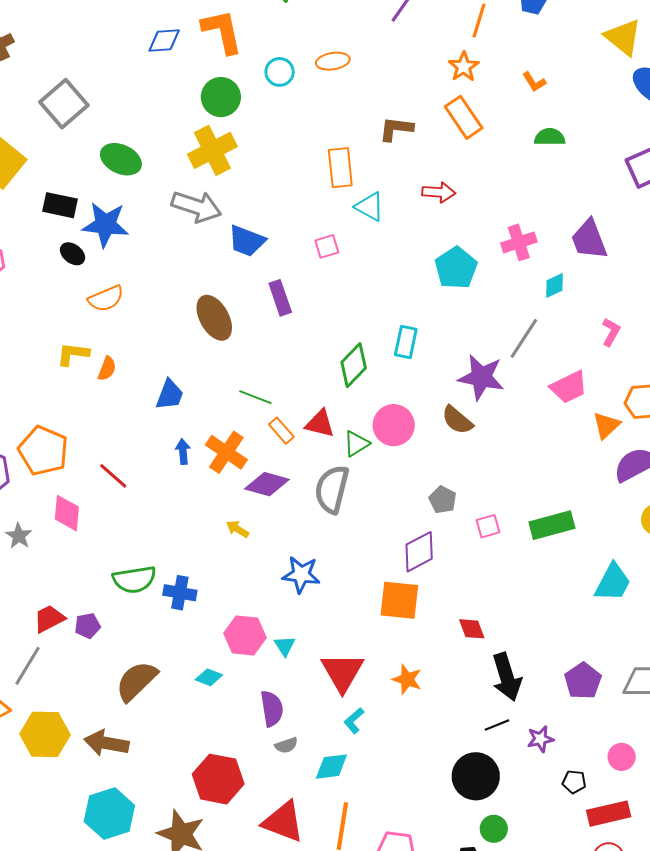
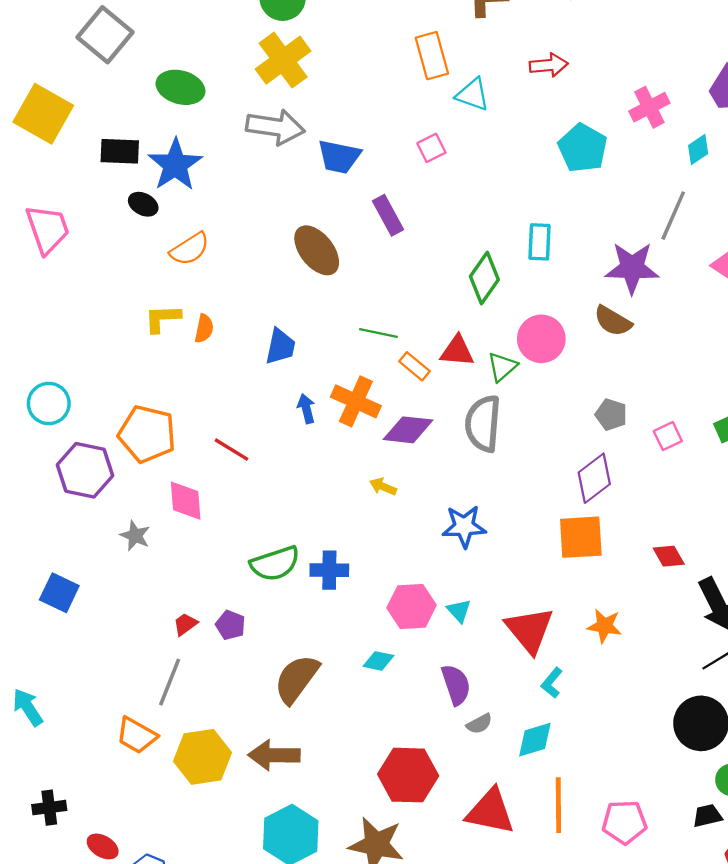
blue star: (105, 225) -> (175, 165), turned -30
red trapezoid: (49, 619) -> (185, 624), size x0.7
purple pentagon: (88, 626) -> (230, 625), turned -30

